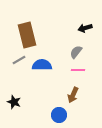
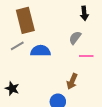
black arrow: (85, 28) -> (84, 13), turned -80
pink line: (78, 70) -> (86, 56), moved

